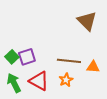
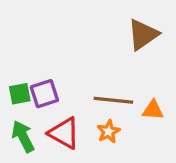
brown triangle: (87, 21) -> (143, 35), turned 40
green square: (12, 57) -> (20, 94), turned 32

